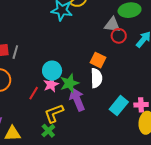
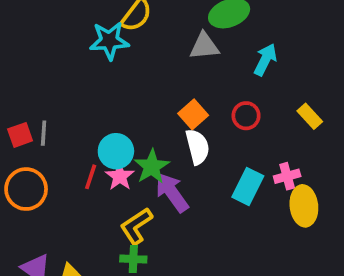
red circle: (119, 36) -> (246, 116), moved
orange square: (98, 60) -> (193, 114), turned 35
red line: (34, 93) -> (91, 177), moved
green cross: (48, 131) -> (133, 259), turned -32

